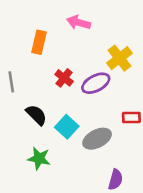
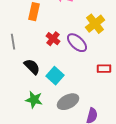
purple ellipse: (96, 83) -> (77, 43), turned 70
gray ellipse: (97, 139) -> (68, 102), moved

